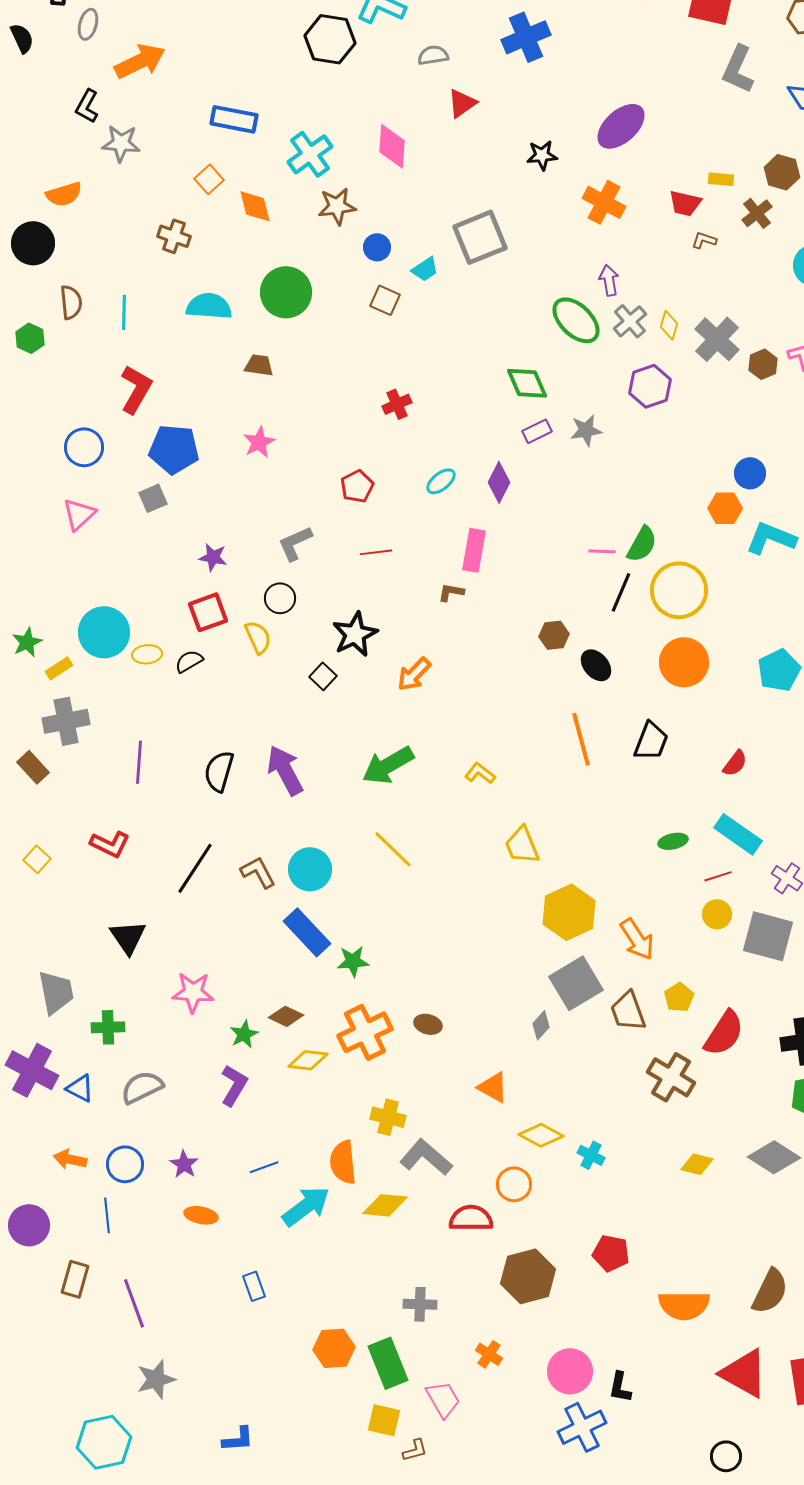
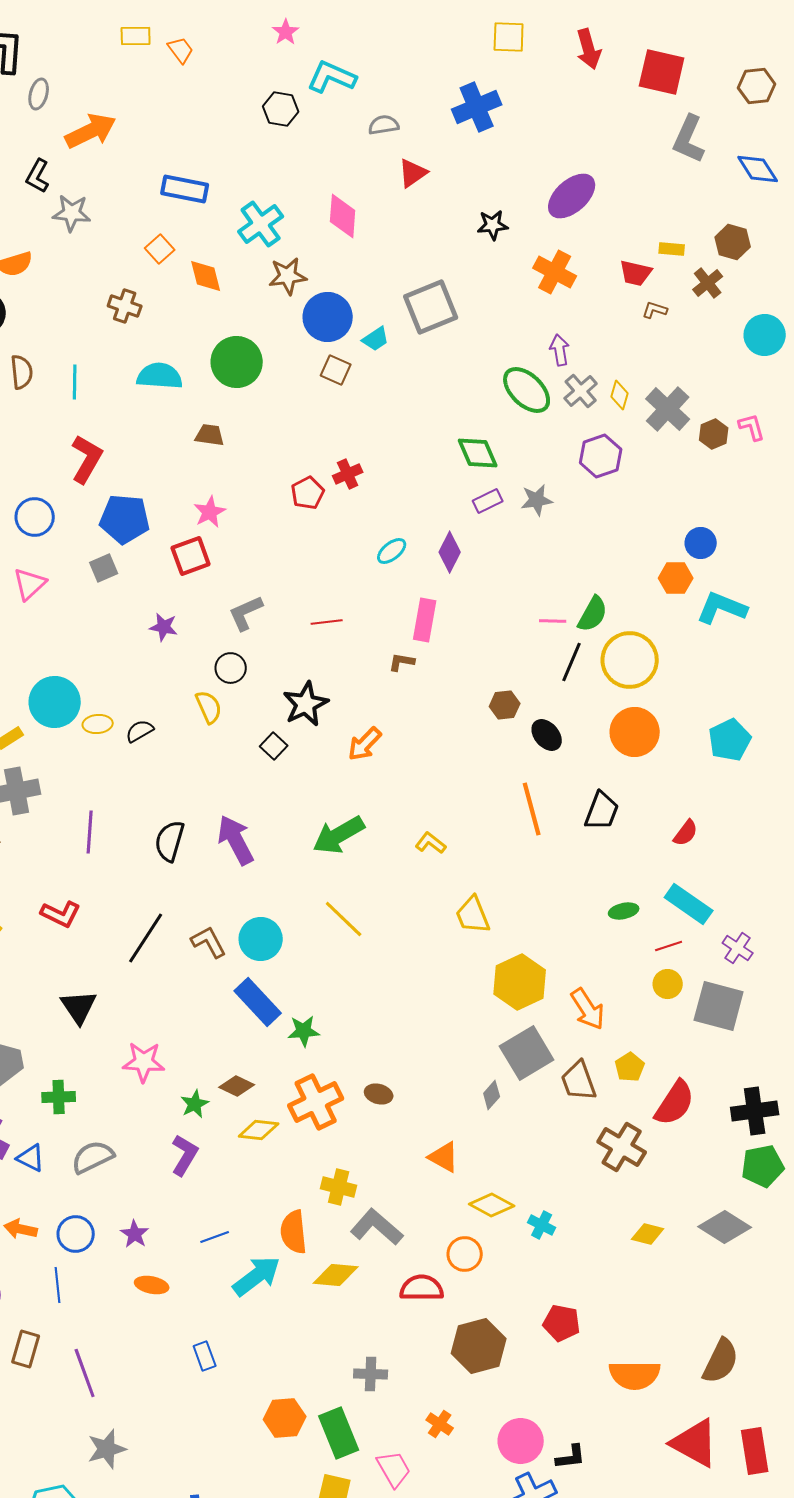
black hexagon: (330, 39) -> (281, 109), size x0.7
blue circle: (377, 247) -> (328, 317), size x1.8
red pentagon: (357, 486) -> (308, 493), moved
red square: (208, 612) -> (191, 556), moved
black L-shape: (620, 1387) -> (571, 1457), turned -108

